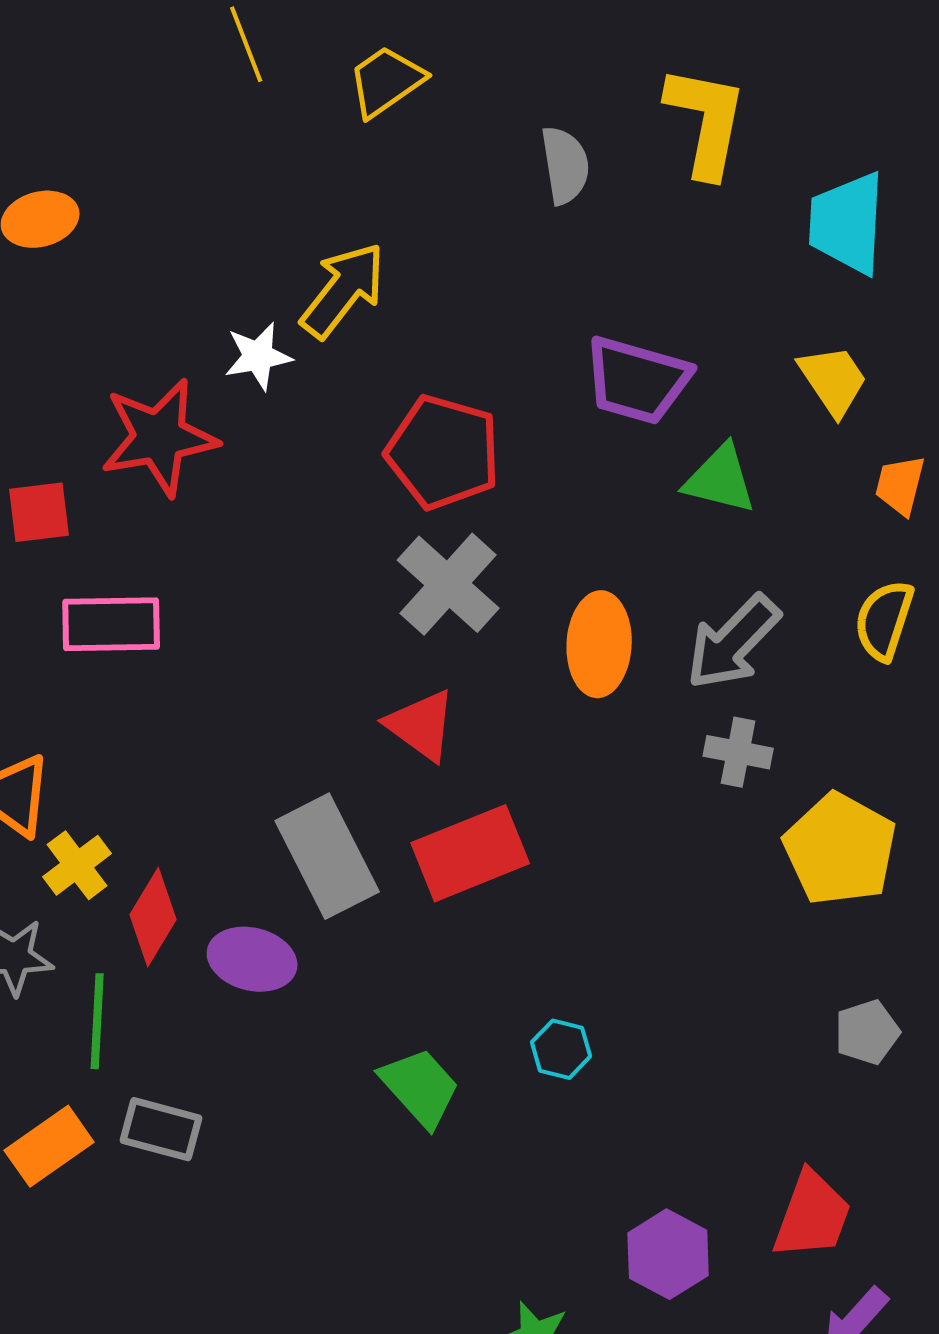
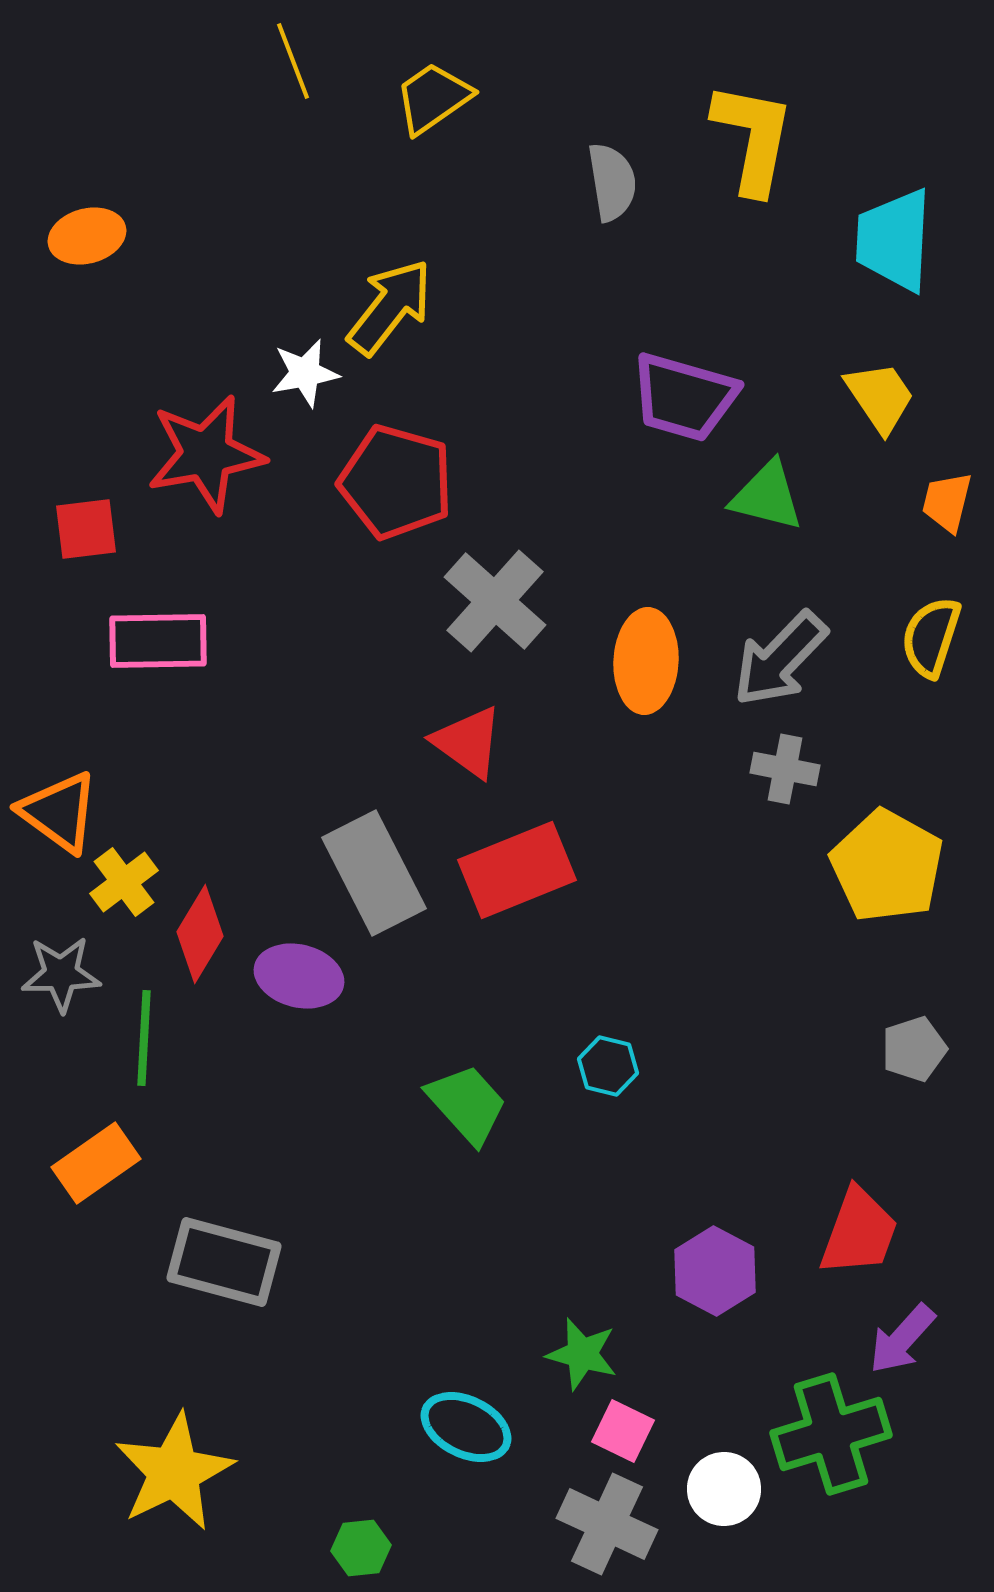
red pentagon: (443, 452) -> (396, 482), moved
gray rectangle: (161, 1129) -> (224, 1262), moved, size x1.4

